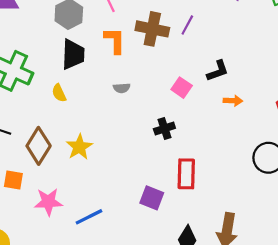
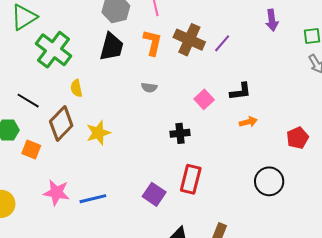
yellow semicircle: (59, 93) -> (76, 88), moved
orange arrow: (233, 101) -> (248, 122), turned -30
pink star: (48, 202) -> (56, 193), moved

